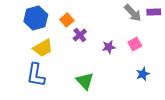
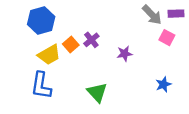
orange square: (67, 20) -> (71, 44), moved
pink square: (135, 44) -> (167, 38), moved, turned -32

